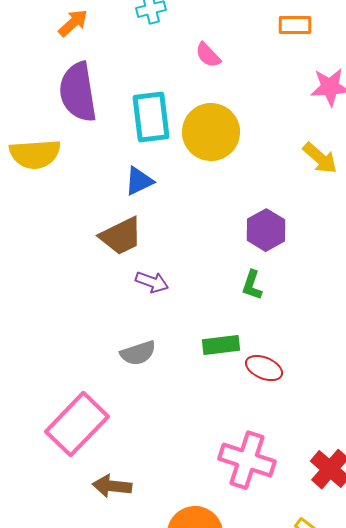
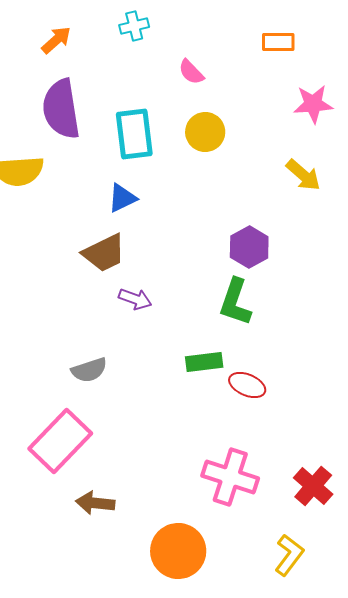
yellow circle: (211, 132) -> (205, 132), moved, size x0.7
green L-shape: (252, 285) -> (235, 302), size x1.6
gray semicircle: (138, 353) -> (89, 370), moved

